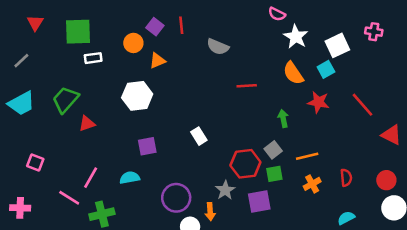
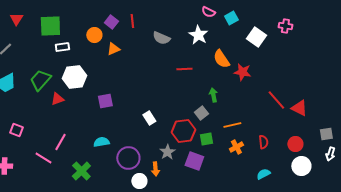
white star: (296, 37) -> (198, 35), moved
white square: (337, 45) -> (256, 37), turned -30
cyan square: (326, 69) -> (231, 18), moved
white hexagon: (137, 96) -> (74, 77), moved
red star: (318, 102) -> (242, 72), moved
red line: (362, 105) -> (276, 100), moved
white rectangle: (199, 136) -> (149, 118), moved
purple square: (147, 146) -> (105, 101), moved
gray square: (273, 150) -> (201, 113), moved
cyan semicircle: (130, 178) -> (101, 142), moved
purple square: (259, 202) -> (194, 161), turned 30
green cross: (102, 214) -> (81, 171), moved, turned -30

